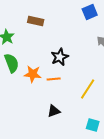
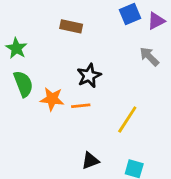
brown rectangle: (36, 21) -> (71, 26), moved
black triangle: (54, 111) -> (90, 161), moved

